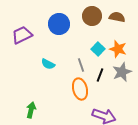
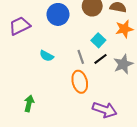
orange star: (118, 49) -> (124, 29), moved, turned -30
black line: (100, 75) -> (100, 59), moved, turned 32

